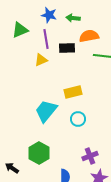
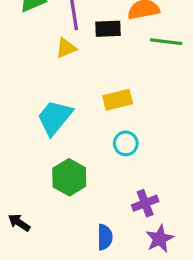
cyan trapezoid: (46, 111) -> (55, 118), moved
green hexagon: (39, 153) -> (69, 177), moved

